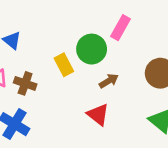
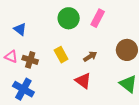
green circle: (92, 49) -> (69, 18), moved
yellow rectangle: (64, 65) -> (61, 55), moved

